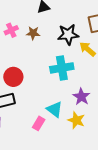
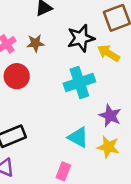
red circle: (13, 77) -> (17, 76), moved
pink rectangle: (39, 123) -> (63, 171), moved

